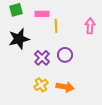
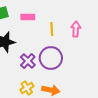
yellow line: (56, 26) -> (52, 29), moved
purple circle: (65, 55) -> (51, 58), size x1.5

